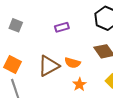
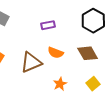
orange semicircle: (72, 63) -> (56, 53), moved

